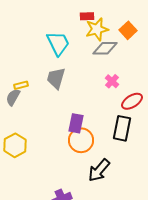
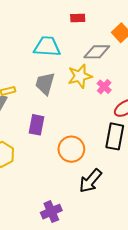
yellow star: (97, 29) -> (80, 76), moved
cyan trapezoid: (58, 43) -> (47, 47), turned -60
purple rectangle: (76, 123) -> (36, 125), moved

